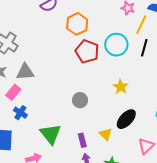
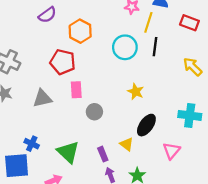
red pentagon: (87, 51) -> (63, 62), moved
gray triangle: (25, 72) -> (42, 98), moved
pink rectangle: (13, 92) -> (76, 90), moved, turned -35
blue cross: (20, 113) -> (32, 144), moved

